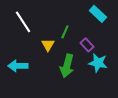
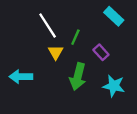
white line: (23, 22) -> (48, 26), moved
cyan star: (98, 63) -> (114, 86), moved

